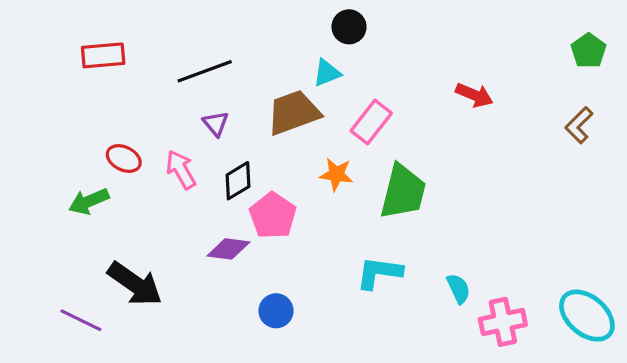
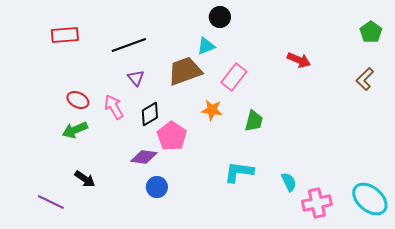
green trapezoid: (403, 192) -> (254, 121), size x0.6
green arrow: (89, 201) -> (75, 130), moved
black arrow: (135, 284) -> (85, 179), size x0.6
blue circle: (276, 311) -> (157, 187), moved

